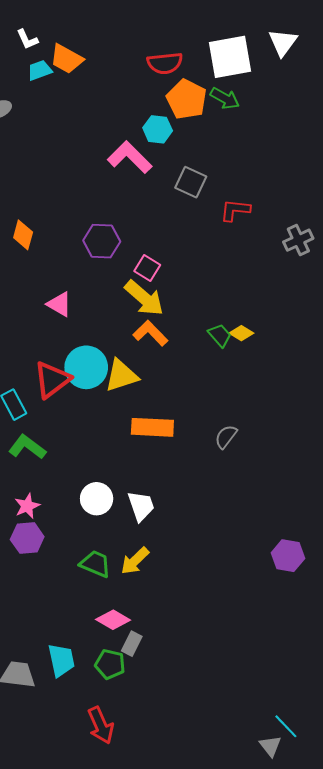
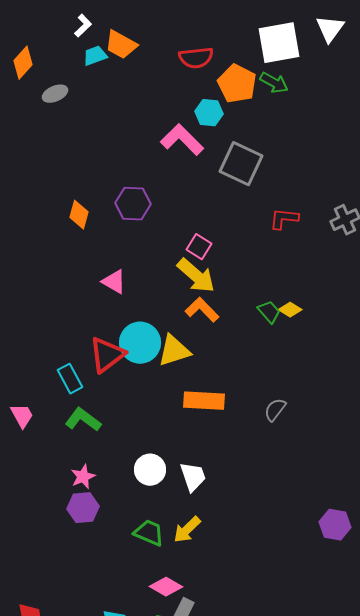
white L-shape: (27, 39) -> (83, 26), turned -110
red semicircle: (165, 63) -> (196, 58), moved
gray square: (191, 182) -> (241, 164), size x1.4
red L-shape: (235, 210) -> (284, 219), moved
purple hexagon: (102, 241) -> (133, 204), moved

